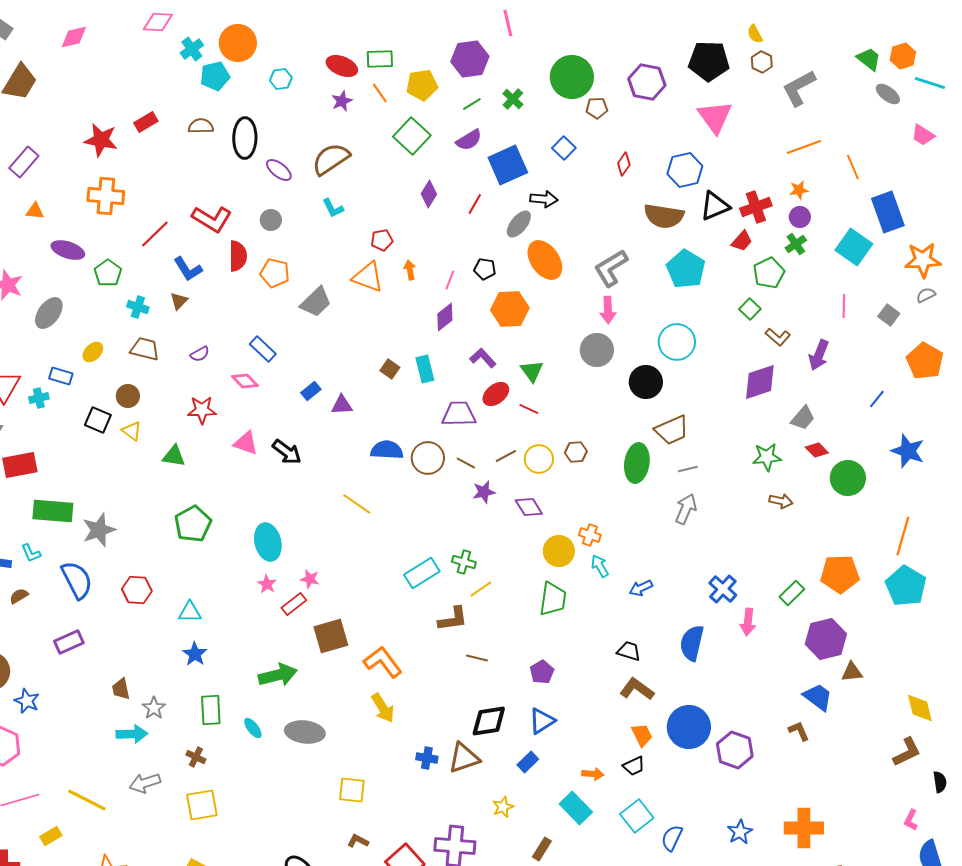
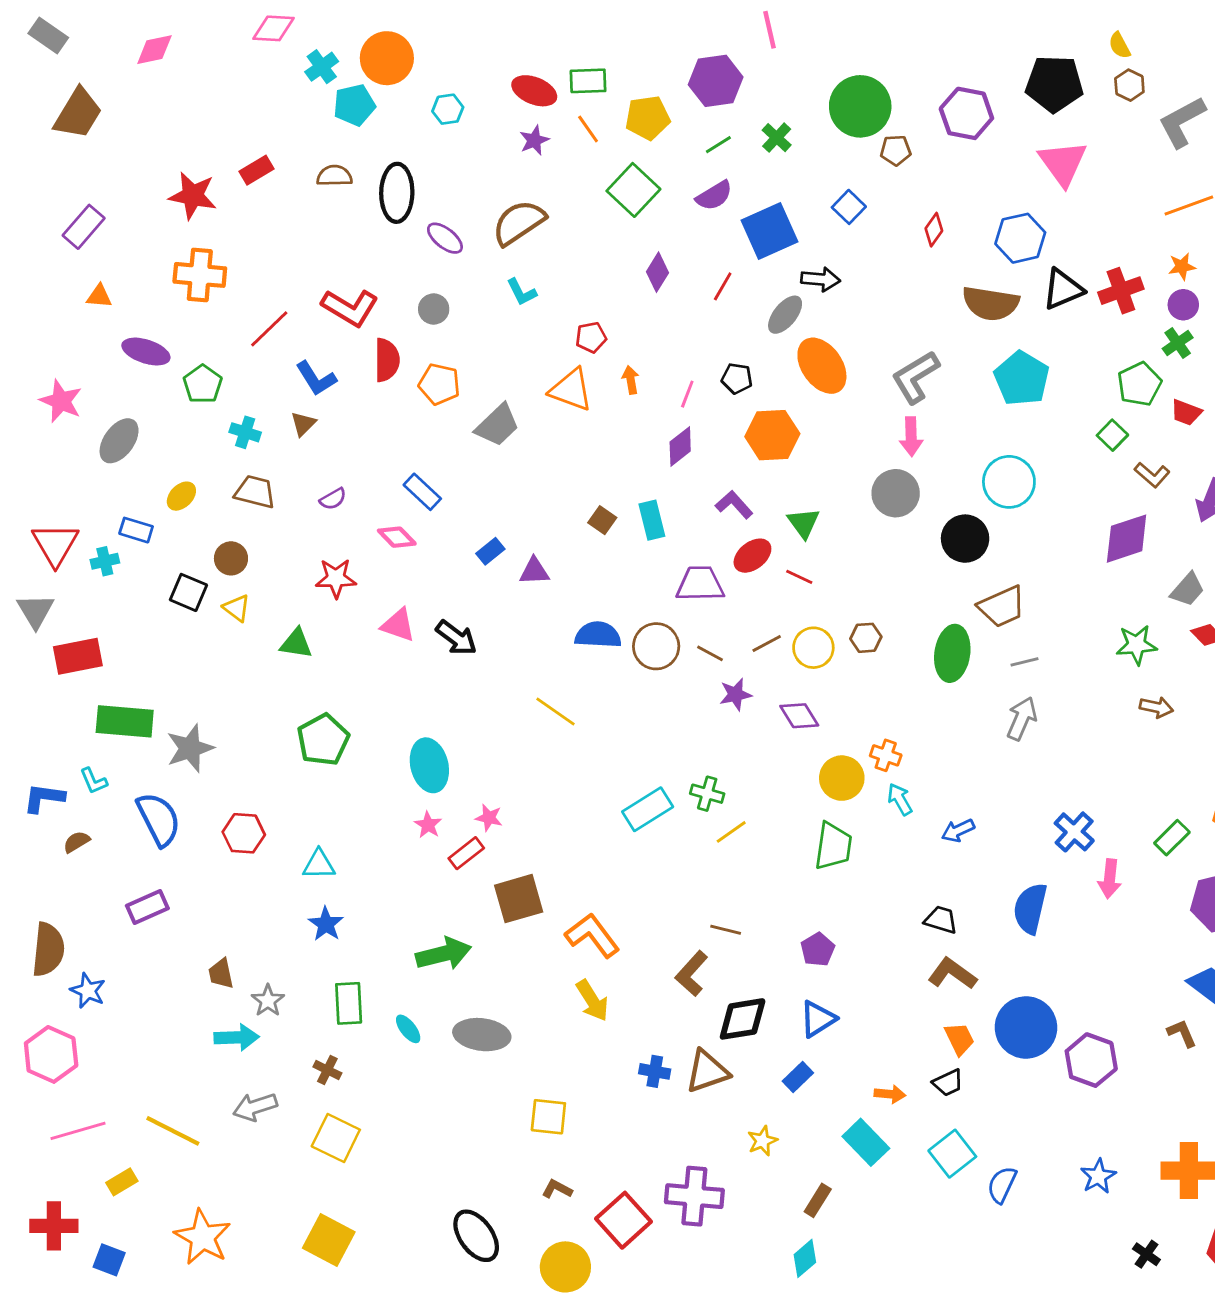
red trapezoid: (742, 241) -> (1186, 412), moved, turned 70
brown L-shape: (453, 619) -> (692, 974), moved, turned 140
yellow square: (202, 805) -> (336, 1138), turned 36

